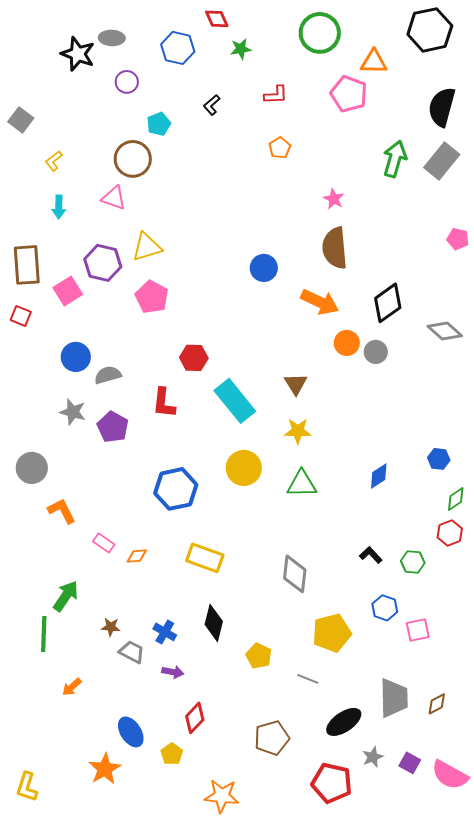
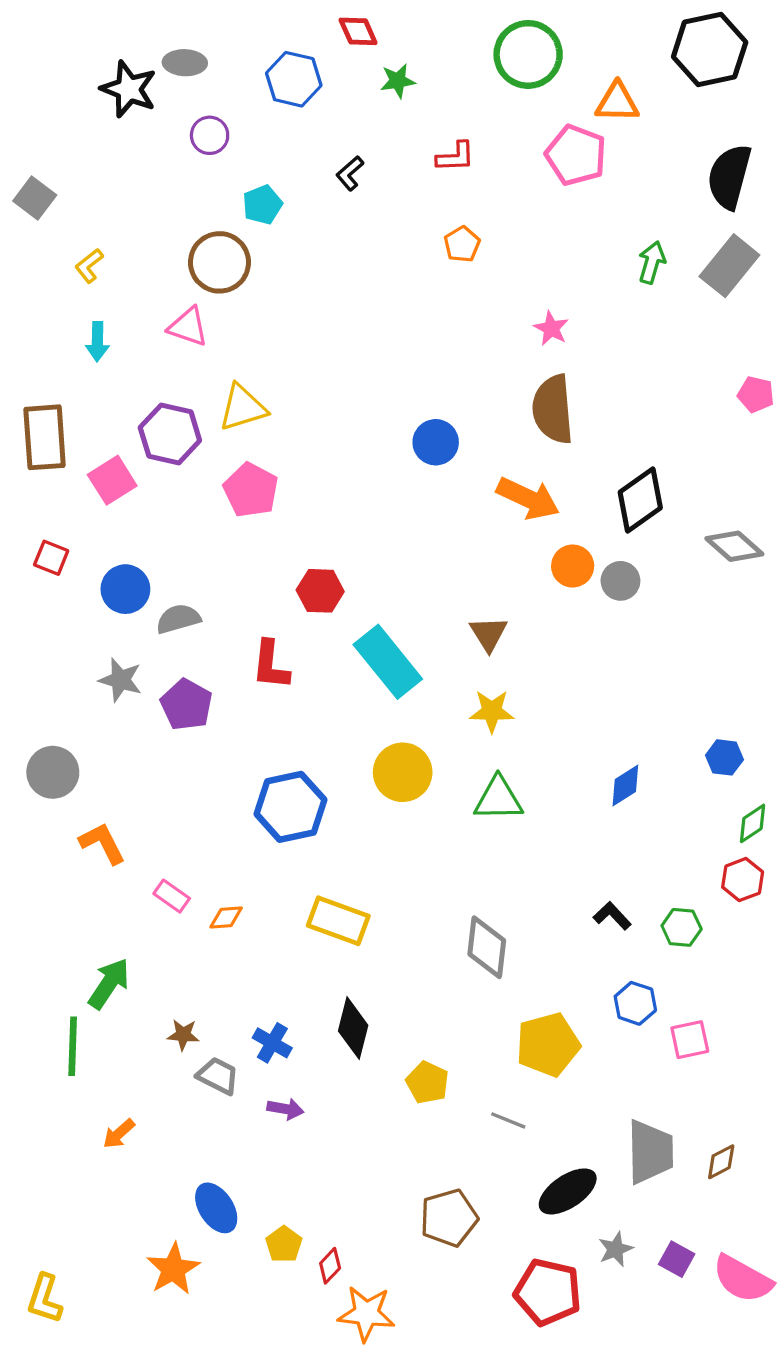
green arrow: (395, 159) -> (652, 262), size x0.7
red square: (21, 316) -> (51, 558), moved
red diamond: (195, 718) -> (330, 1266), moved, size x0.7

